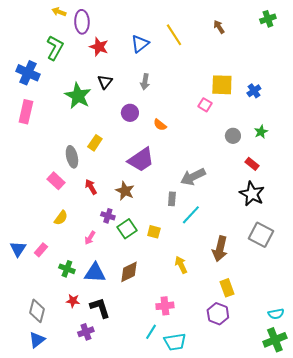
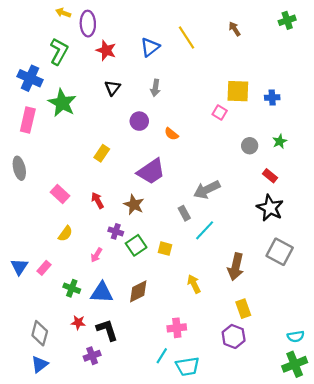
blue cross: (254, 91) -> (272, 98), turned 32
green star: (78, 96) -> (62, 103), moved
gray ellipse: (72, 157) -> (19, 168), moved
gray rectangle: (172, 199) -> (184, 213), turned -32

